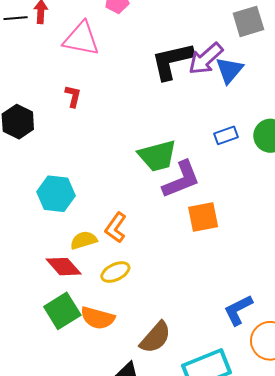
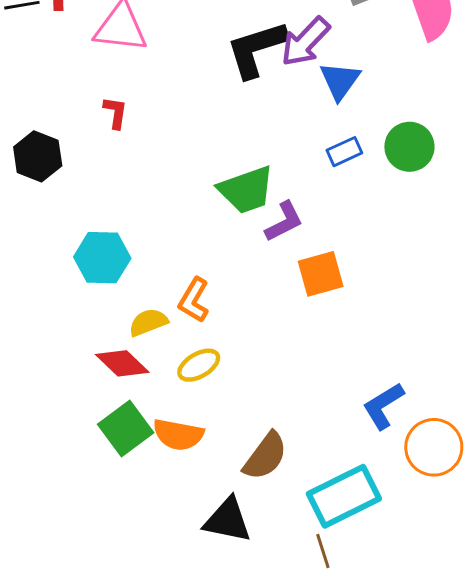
blue triangle: (229, 70) -> (340, 81), moved
purple L-shape: (181, 179) -> (284, 222), size x0.7

